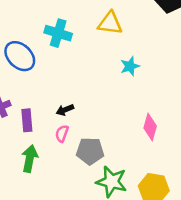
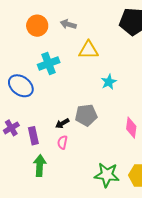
cyan cross: (58, 33) -> (49, 63), turned -30
gray pentagon: (90, 151) -> (86, 115), moved

